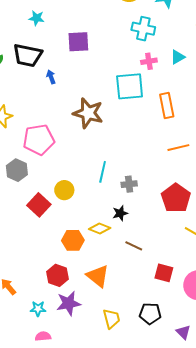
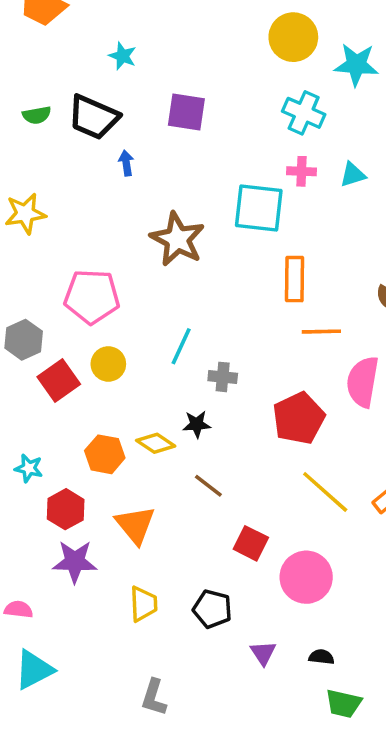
orange rectangle: (167, 106) -> (294, 279), moved
pink pentagon: (39, 140) -> (92, 297), moved
gray hexagon: (17, 170) -> (24, 340), moved
cyan star: (38, 309) -> (29, 468), moved

